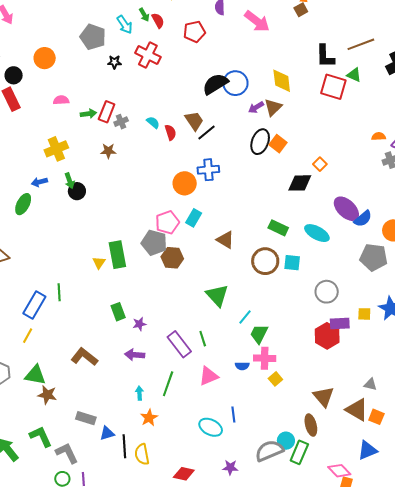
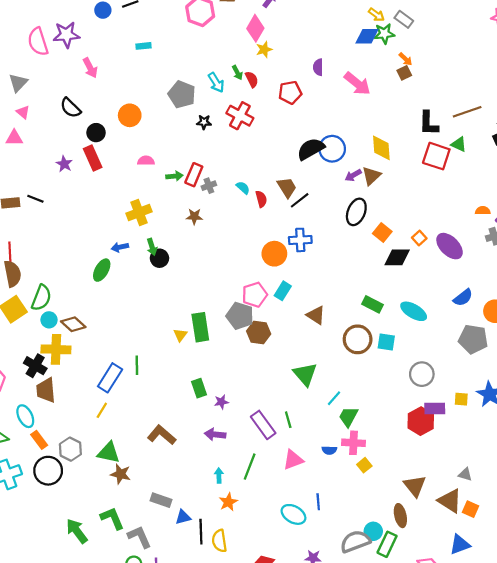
orange square: (278, 144) -> (382, 232), moved
purple ellipse: (346, 209) -> (450, 246), moved

